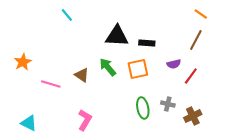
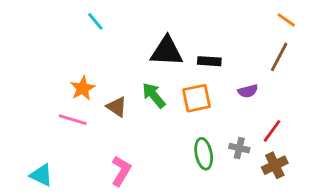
orange star: (23, 62) -> (83, 88), moved
red line: (191, 76) -> (272, 131), moved

